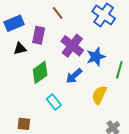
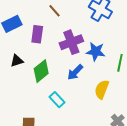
purple cross: (72, 46) -> (71, 42), turned 35
black triangle: (20, 49) -> (17, 61), moved
blue star: (96, 57) -> (96, 52), turned 30

